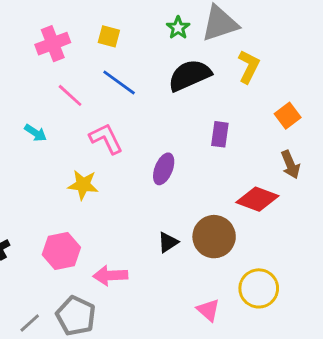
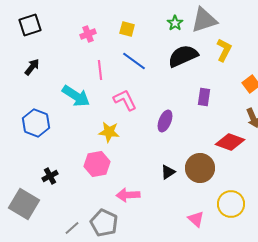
pink cross: (53, 44) -> (88, 34), size x0.7
pink line: (70, 95) -> (100, 70), turned 42
cyan arrow: (35, 133) -> (76, 96), size x1.8
pink hexagon: (61, 251) -> (97, 164), moved

